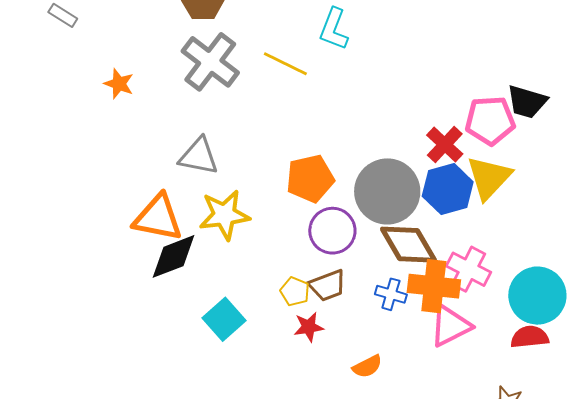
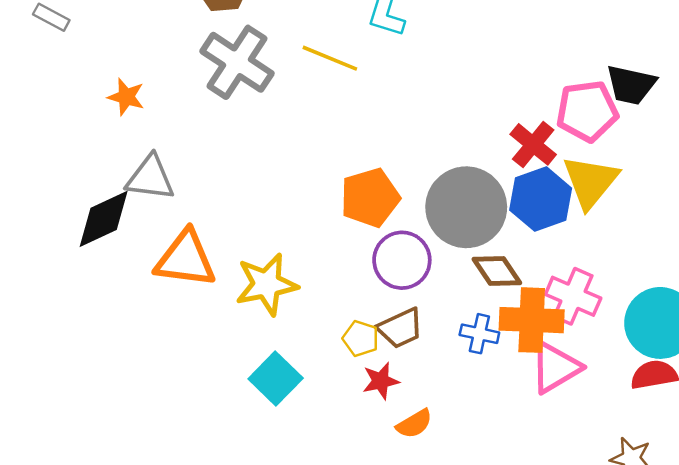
gray triangle: (199, 156) -> (150, 178), moved
yellow star: (224, 215) -> (267, 284), moved
brown diamond: (409, 245) -> (497, 271), size x0.7
black diamond: (173, 256) -> (104, 219), moved
orange semicircle: (367, 366) -> (414, 424), moved

